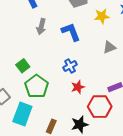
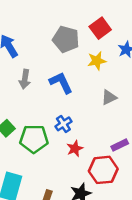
green pentagon: (37, 86) -> (34, 139), moved, turned -30

